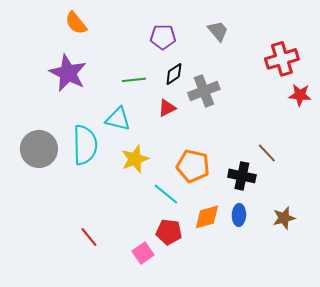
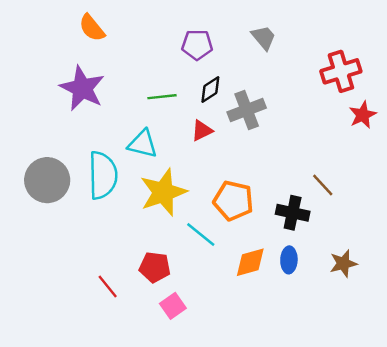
red star: (300, 95) -> (363, 115), turned -30
yellow star: (135, 159) -> (163, 192), size x1.4
red pentagon: (169, 232) -> (155, 267), moved

